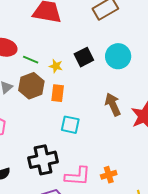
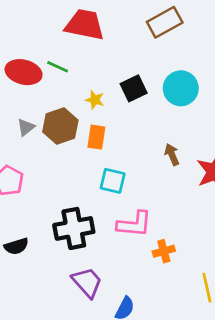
green line: (31, 60) -> (58, 67), moved
brown arrow: (113, 104) -> (172, 155), size x0.7
pink L-shape: (78, 176) -> (134, 224), moved

